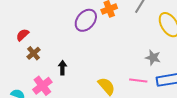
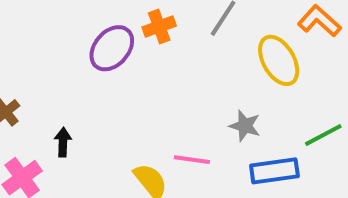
pink line: (138, 80) -> (192, 160), moved

